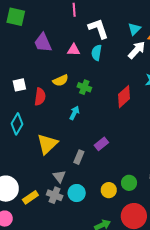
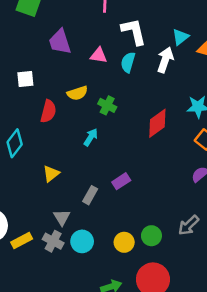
white arrow: (137, 50) -> (165, 60), moved, turned -30
white square: (19, 85) -> (25, 79), moved
yellow triangle: (47, 144) -> (51, 174), size x0.6

